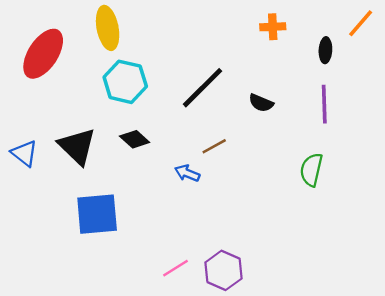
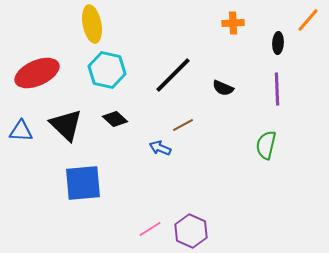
red ellipse: (43, 54) -> (37, 73), moved, turned 33
blue triangle: (24, 153) -> (21, 131), turned -35

